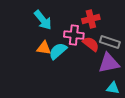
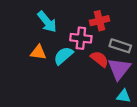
red semicircle: (91, 44) -> (99, 59), moved
orange triangle: (44, 48) -> (38, 52), moved
purple triangle: (109, 63) -> (119, 69), turned -40

